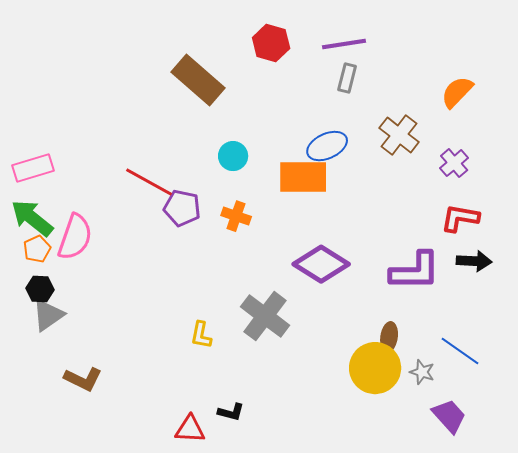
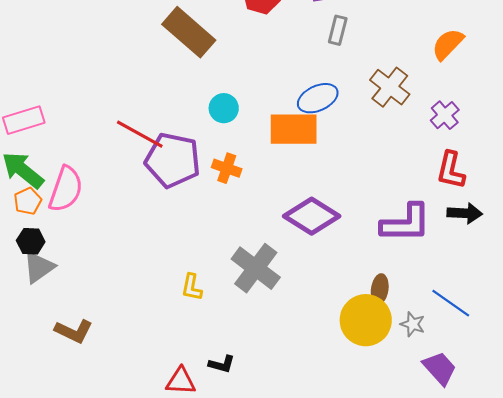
purple pentagon: (182, 208) -> (173, 160), size x1.5
red L-shape: (460, 218) -> (451, 170), turned -87

